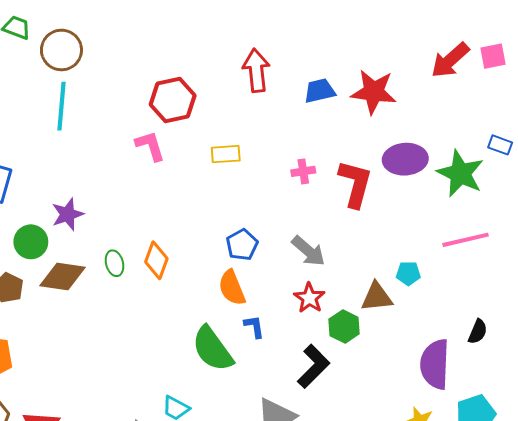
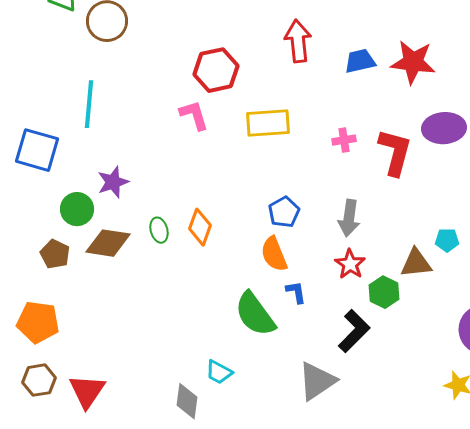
cyan line: (61, 106) -> (89, 104), moved
yellow rectangle: (226, 154) -> (268, 123), size x1.5
gray arrow: (308, 251) -> (349, 218), turned 57

